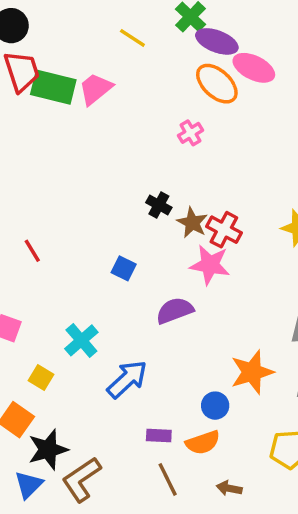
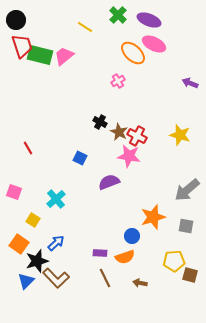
purple ellipse: (217, 41) -> (149, 20), moved
blue arrow: (127, 379) -> (56, 243), moved, size x0.7
brown L-shape: (81, 479) -> (56, 278), turned -100

